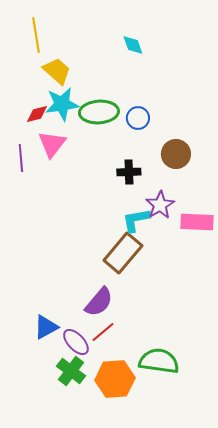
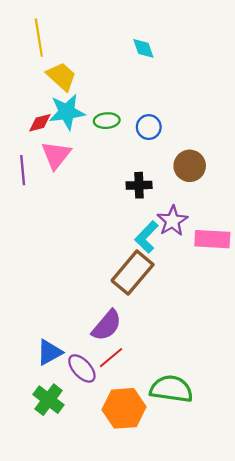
green ellipse: (99, 112) -> (107, 121), size x0.6
cyan L-shape: (136, 220) -> (147, 237), turned -36
green cross: (71, 371) -> (48, 400), moved

